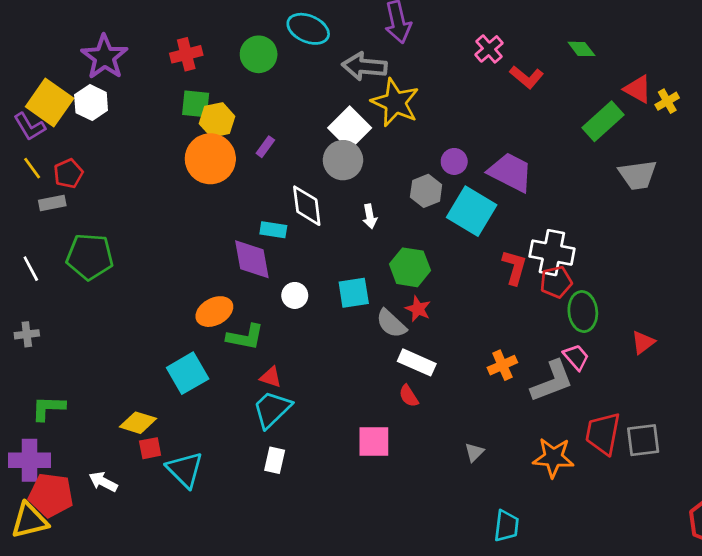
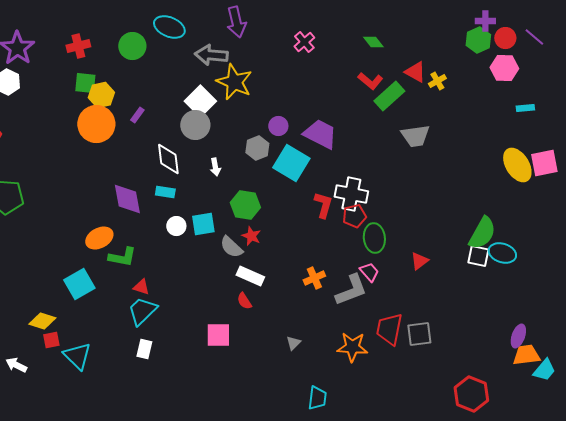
red L-shape: (527, 77) -> (370, 81), moved
cyan rectangle: (273, 230) -> (165, 192), moved
white circle: (295, 295) -> (176, 226), moved

